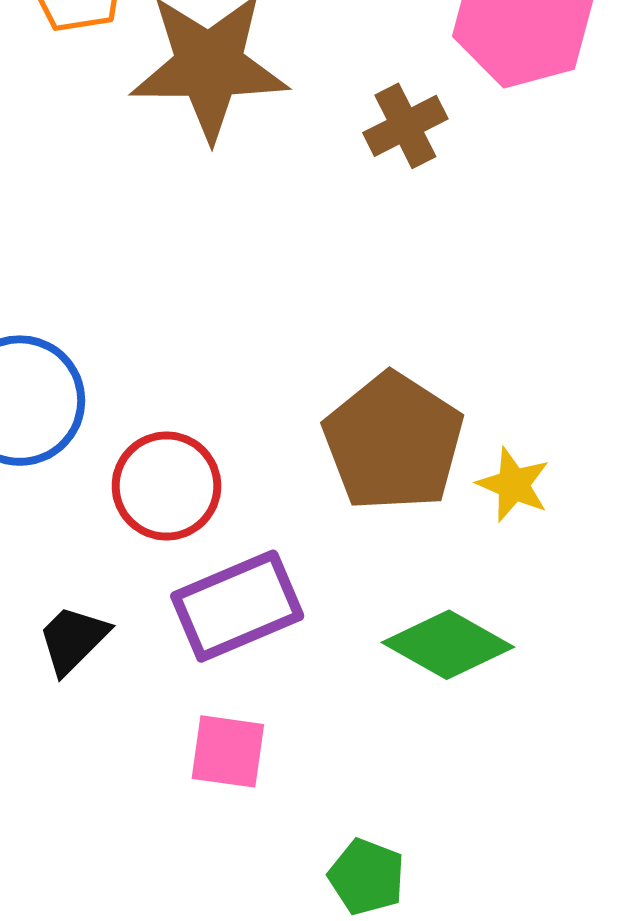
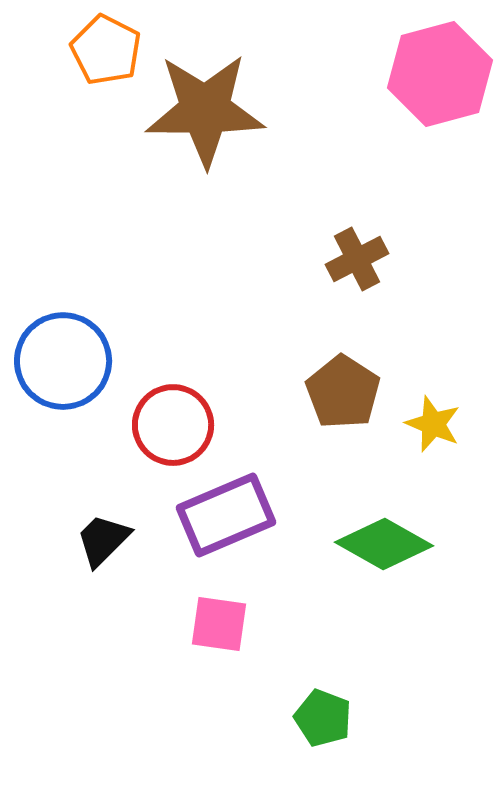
brown cross: (405, 126) -> (357, 259), moved
brown pentagon: (393, 442) -> (343, 392), size x0.7

